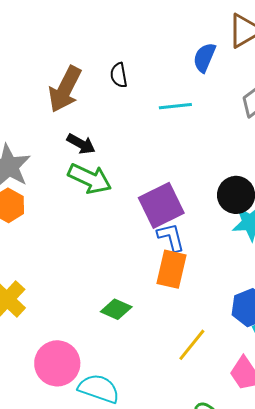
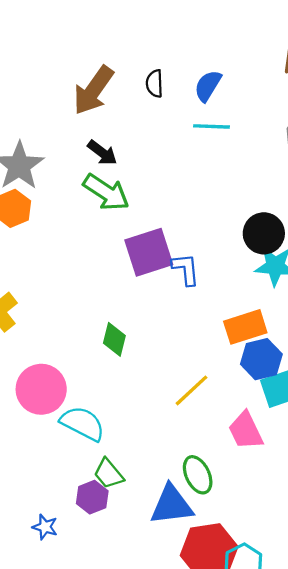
blue semicircle: (204, 58) -> (208, 86), moved
purple square: (161, 205) -> (149, 252), moved
orange rectangle: (171, 269) -> (245, 327), moved, turned 51
green diamond: (116, 309) -> (114, 339), turned 72

